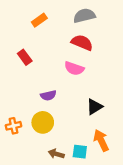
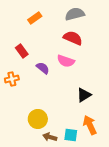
purple semicircle: (48, 95) -> (43, 68), moved, turned -128
yellow circle: (43, 122) -> (38, 119), moved
orange cross: (13, 126) -> (12, 79), moved

